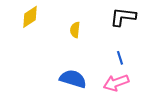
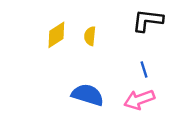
yellow diamond: (30, 17) -> (56, 35), moved

